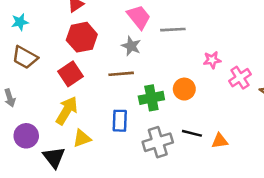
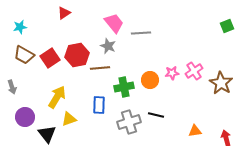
red hexagon: (82, 37) -> (77, 55), moved
pink star: (212, 60) -> (172, 73), moved
red square: (70, 74) -> (50, 58), moved
orange triangle: (220, 141) -> (195, 131), moved

